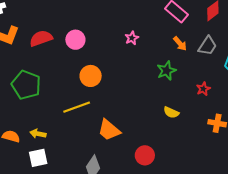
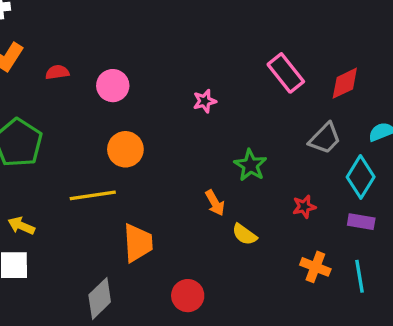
red semicircle: (41, 38) -> (57, 72), size x0.6
orange arrow: (180, 44) -> (215, 203), moved
green star: (167, 71) -> (250, 165), turned -30
orange trapezoid: (109, 130) -> (138, 243), turned -145

